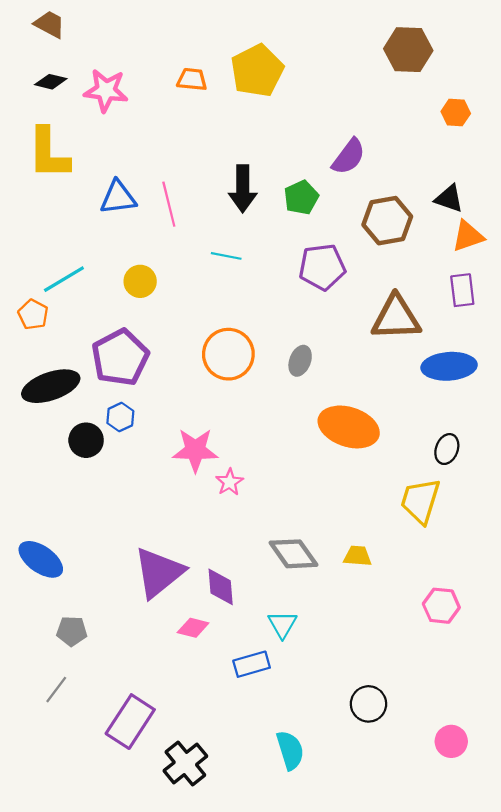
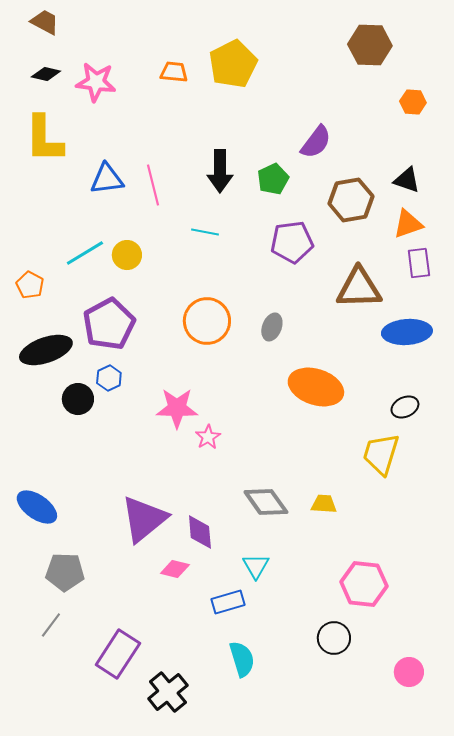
orange triangle: (468, 236) -> (408, 224), moved
cyan line: (64, 279) -> (85, 253), moved
black ellipse: (447, 449) -> (405, 407), turned 44
pink hexagon: (441, 606) -> (364, 584), moved, size x1.4
gray pentagon: (72, 631) -> (65, 572), size x1.4
cyan semicircle: (290, 750) -> (242, 659), moved

